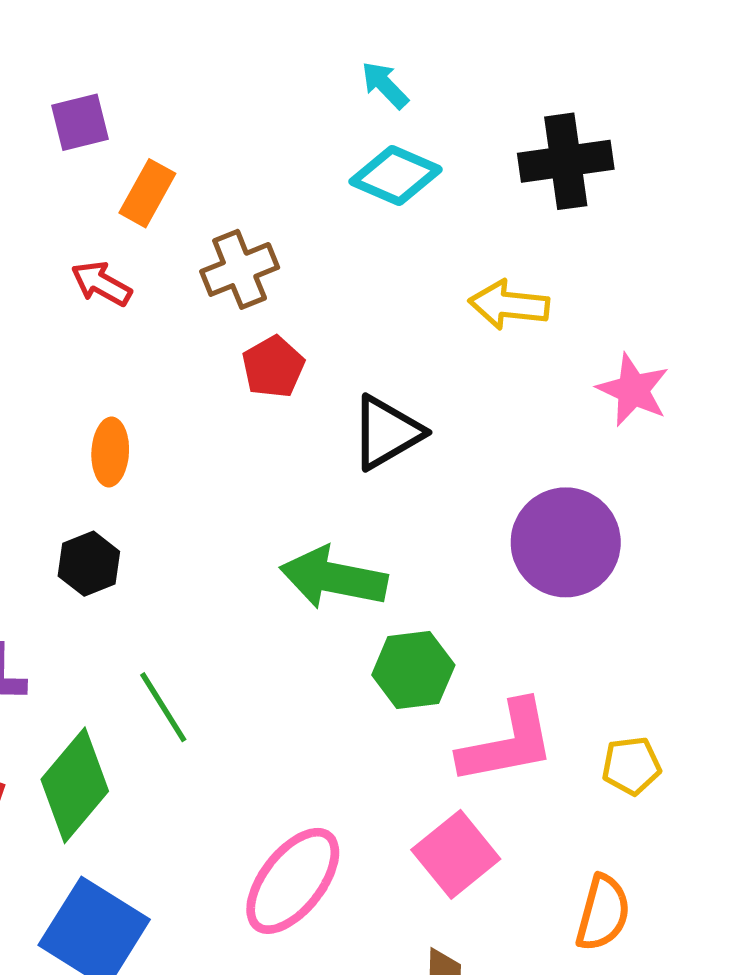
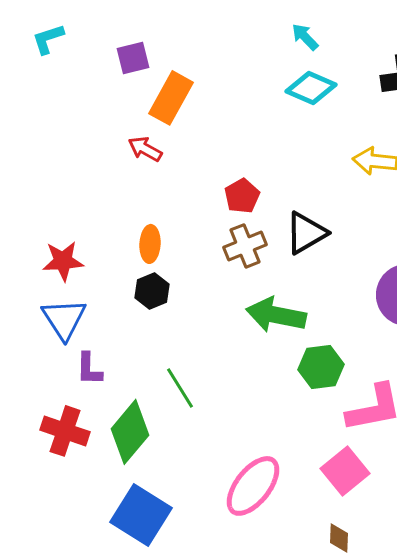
orange rectangle: (147, 193) -> (171, 98), size x1.4
brown cross: (240, 269) -> (245, 246), moved
black hexagon: (89, 564) -> (152, 291), moved

